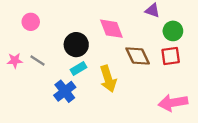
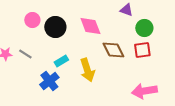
pink circle: (31, 22) -> (32, 20), moved
black circle: (76, 45) -> (55, 27), moved

